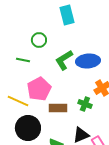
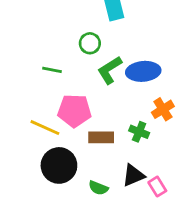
green circle: (39, 40) -> (90, 43), moved
pink pentagon: (39, 89) -> (74, 111), turned 30

